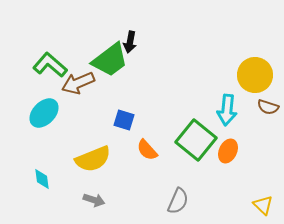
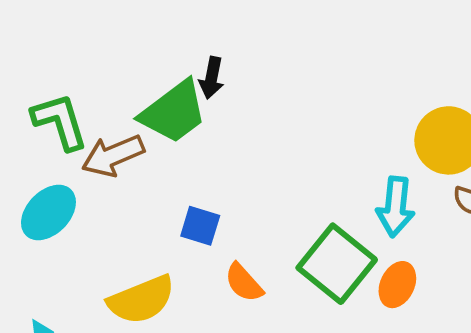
green L-shape: (50, 65) -> (60, 121), turned 32

